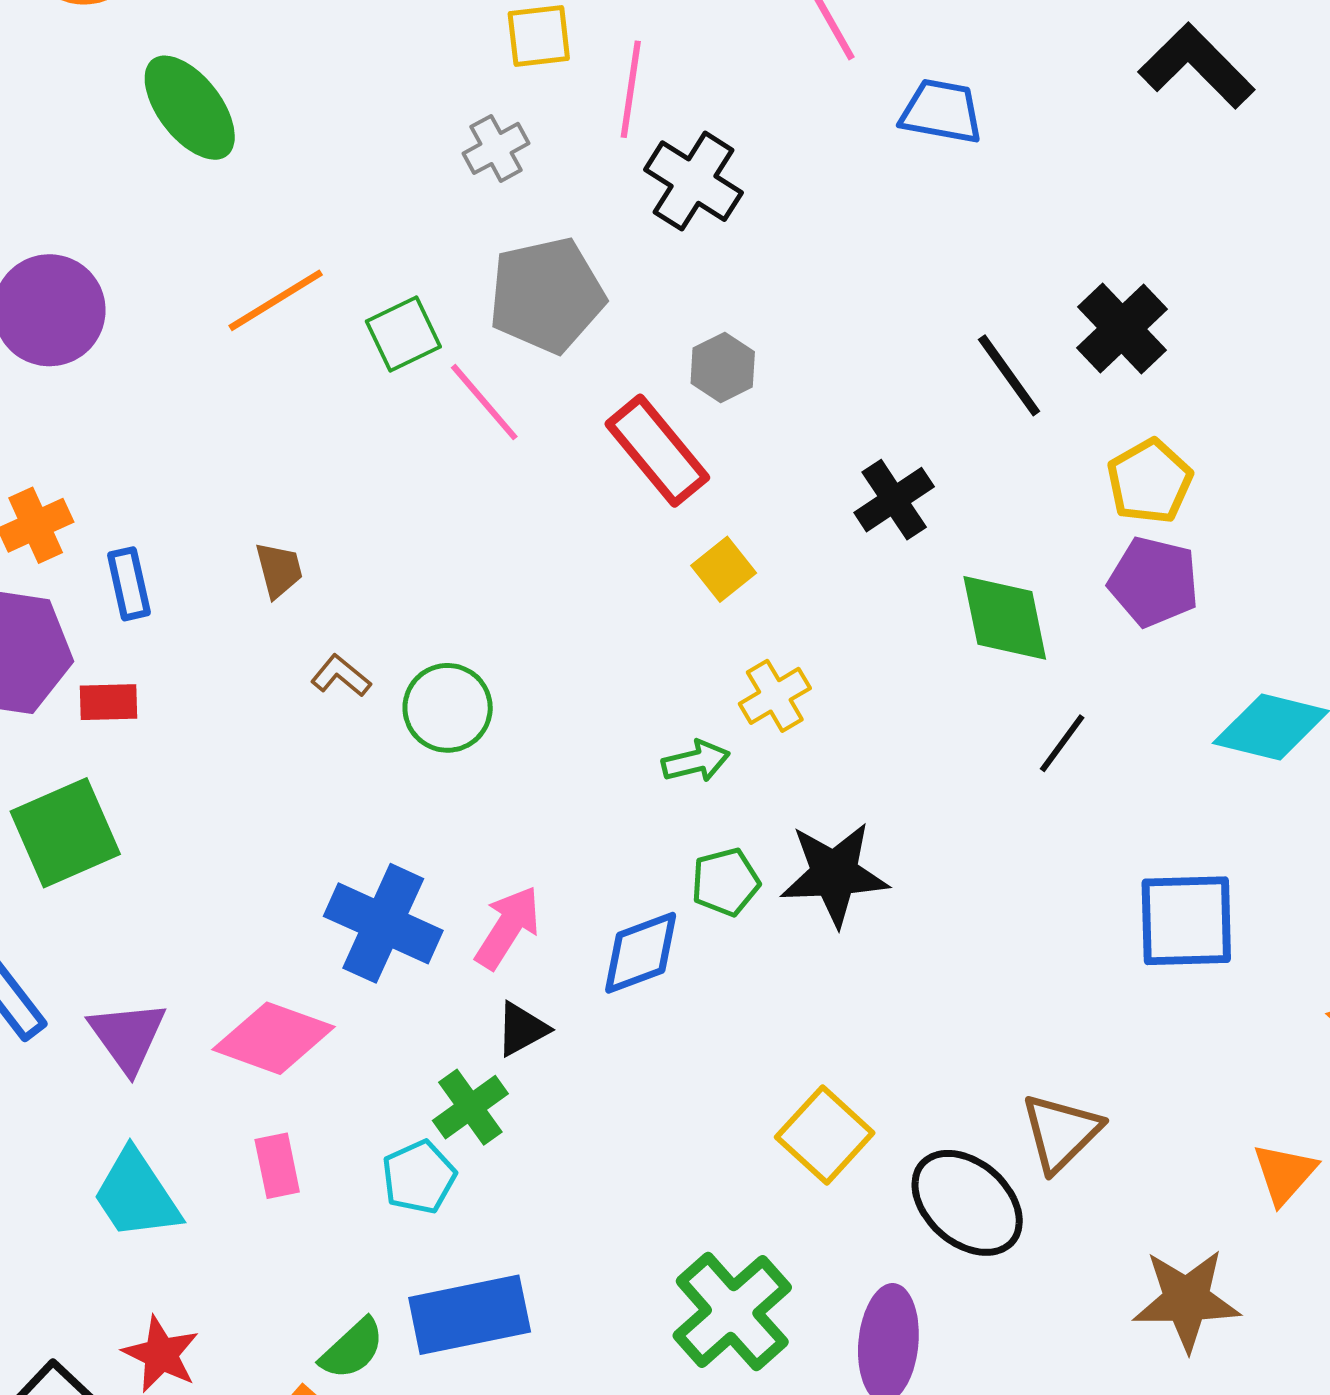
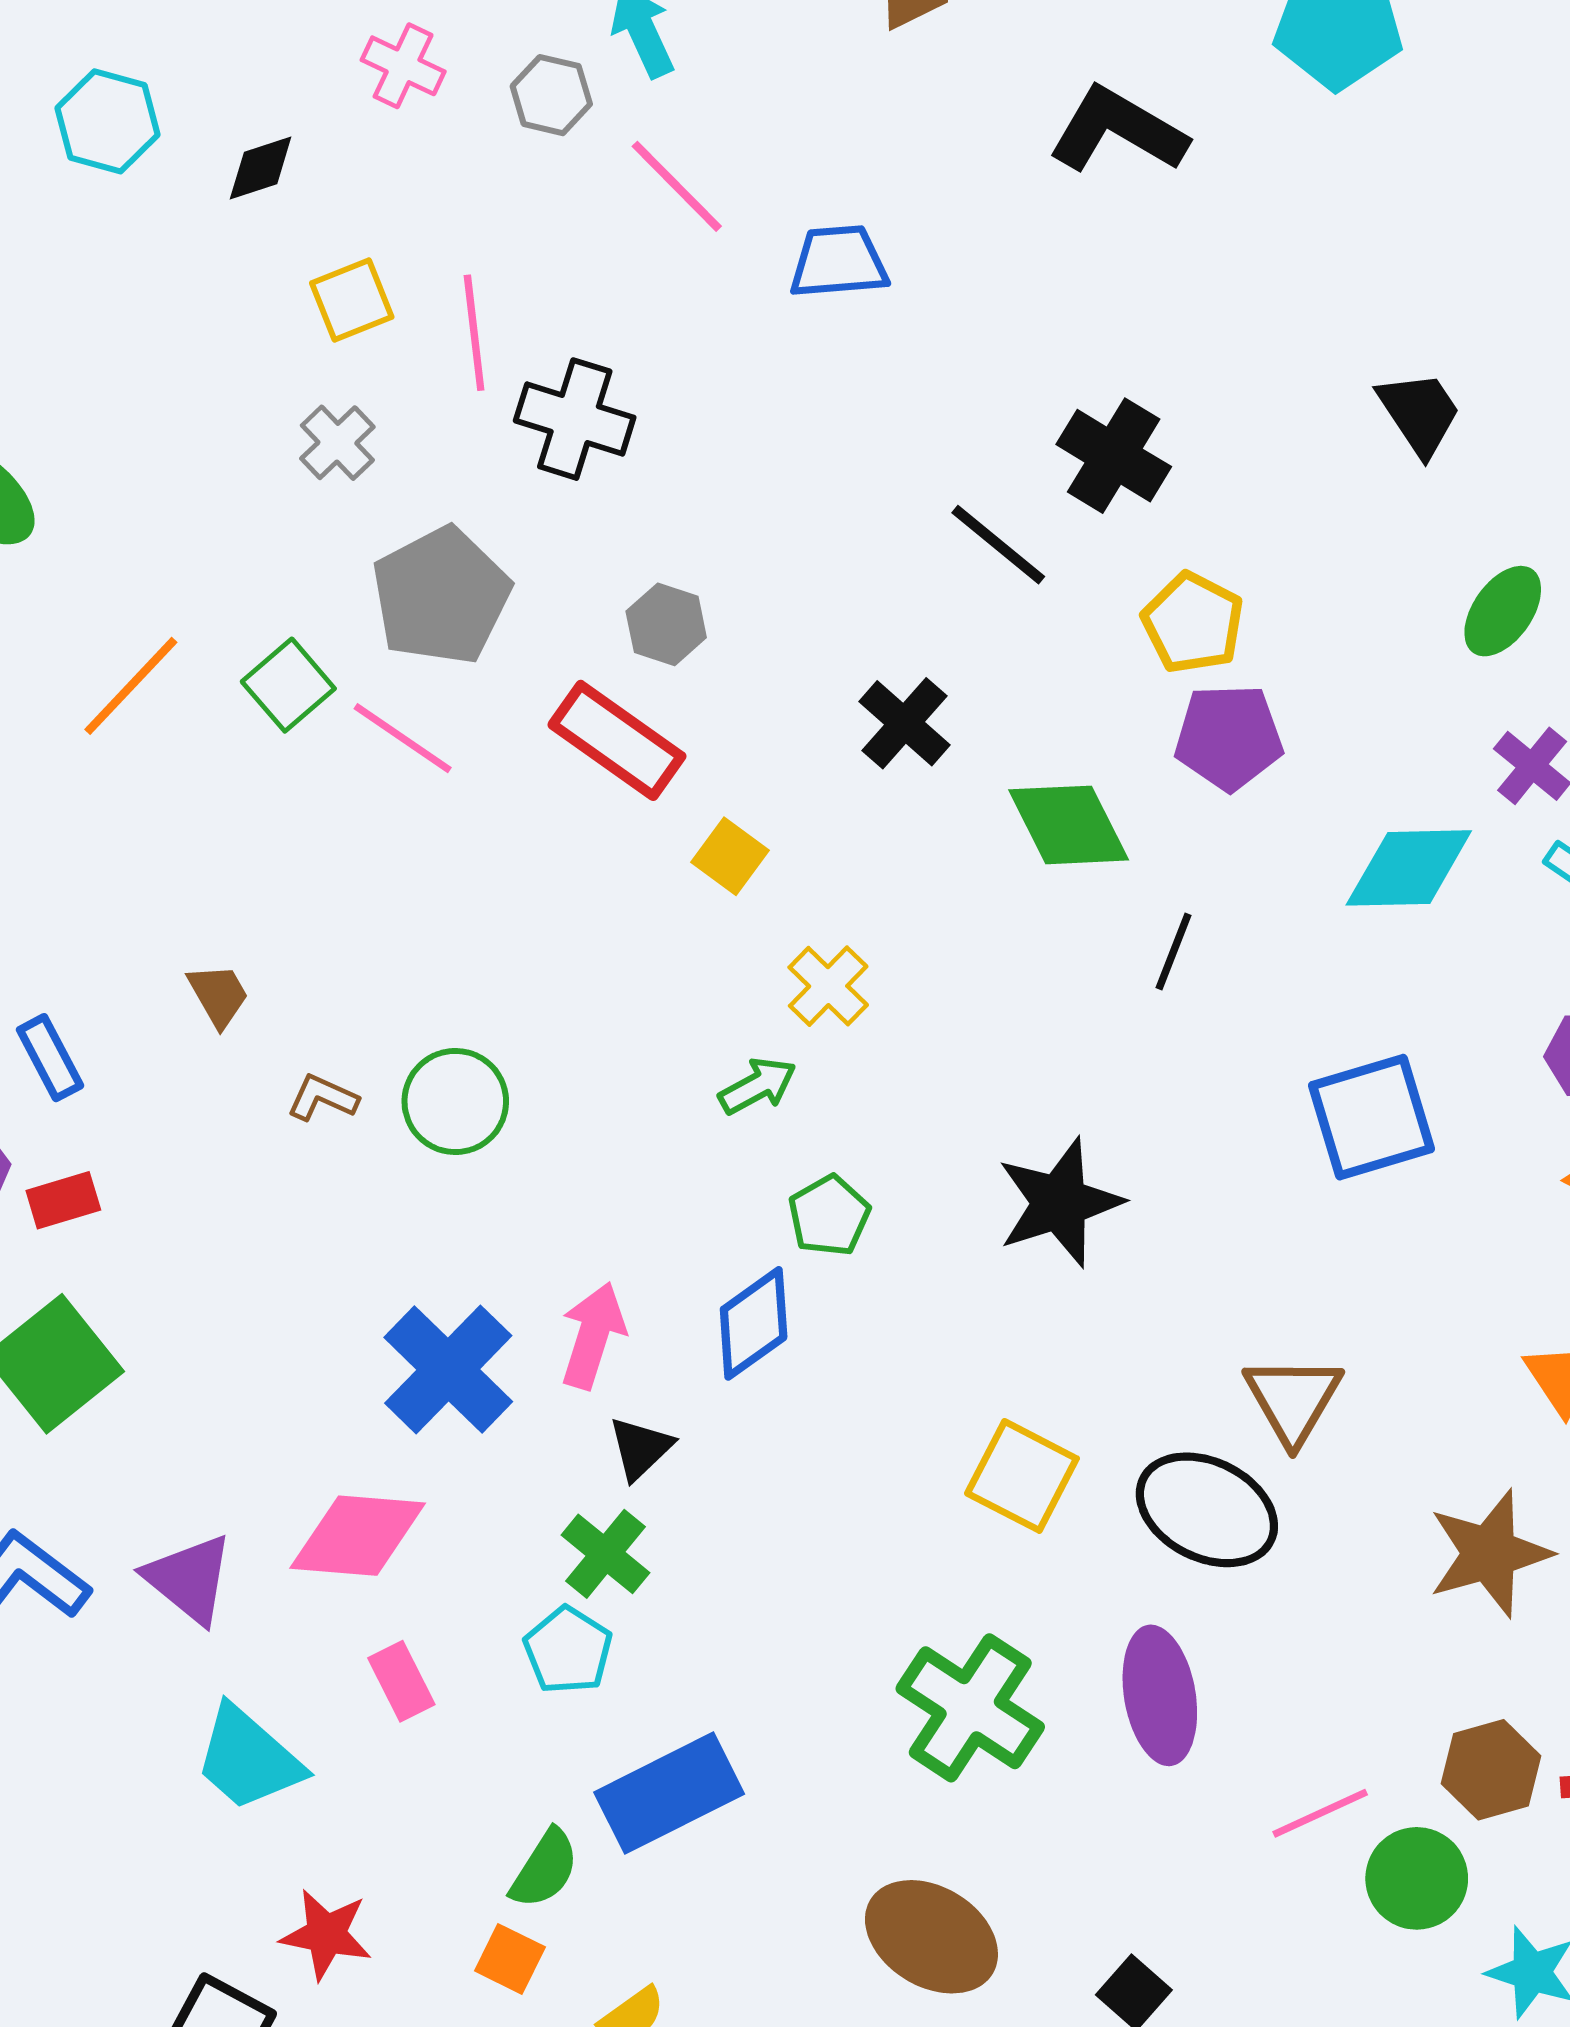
black star: (834, 874) -> (1060, 1203), moved
blue cross: (383, 923) -> (448, 1369), turned 35

